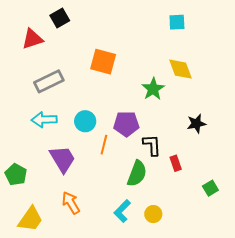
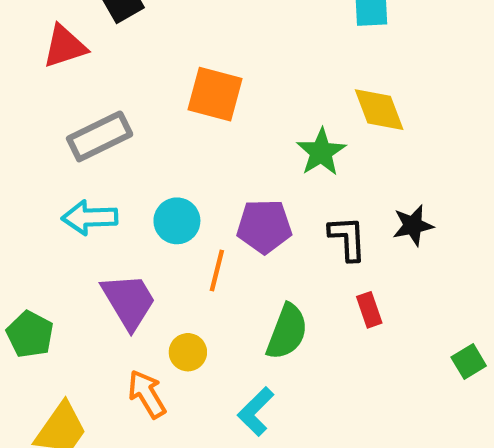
black L-shape: (152, 145) -> (348, 238), moved
green square: (210, 188) -> (469, 362), moved
yellow circle: (153, 214) -> (188, 352), moved

